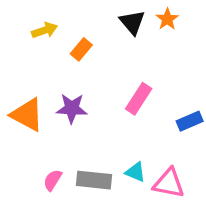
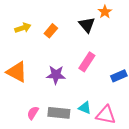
black triangle: (132, 22) -> (87, 25), moved
yellow arrow: (45, 30) -> (23, 28), moved
purple star: (72, 108) -> (56, 75), moved

